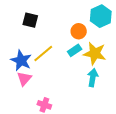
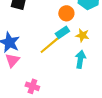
yellow line: (43, 53) -> (49, 45), moved
yellow star: (95, 53) -> (82, 35), size x0.6

